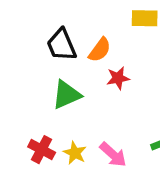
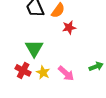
green triangle: (66, 95) -> (34, 48), moved, turned -36

